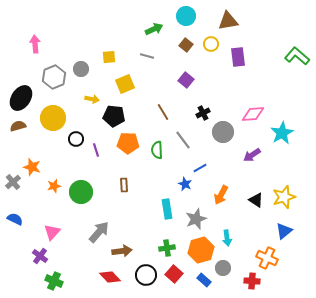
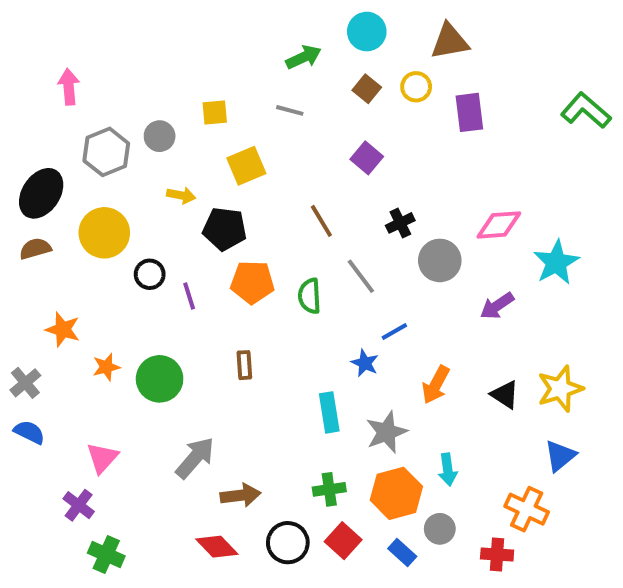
gray cross: (13, 182) -> (25, 383), moved

